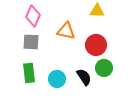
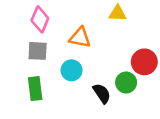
red circle: (96, 45) -> (144, 62), moved
cyan circle: (57, 79) -> (72, 70), moved

